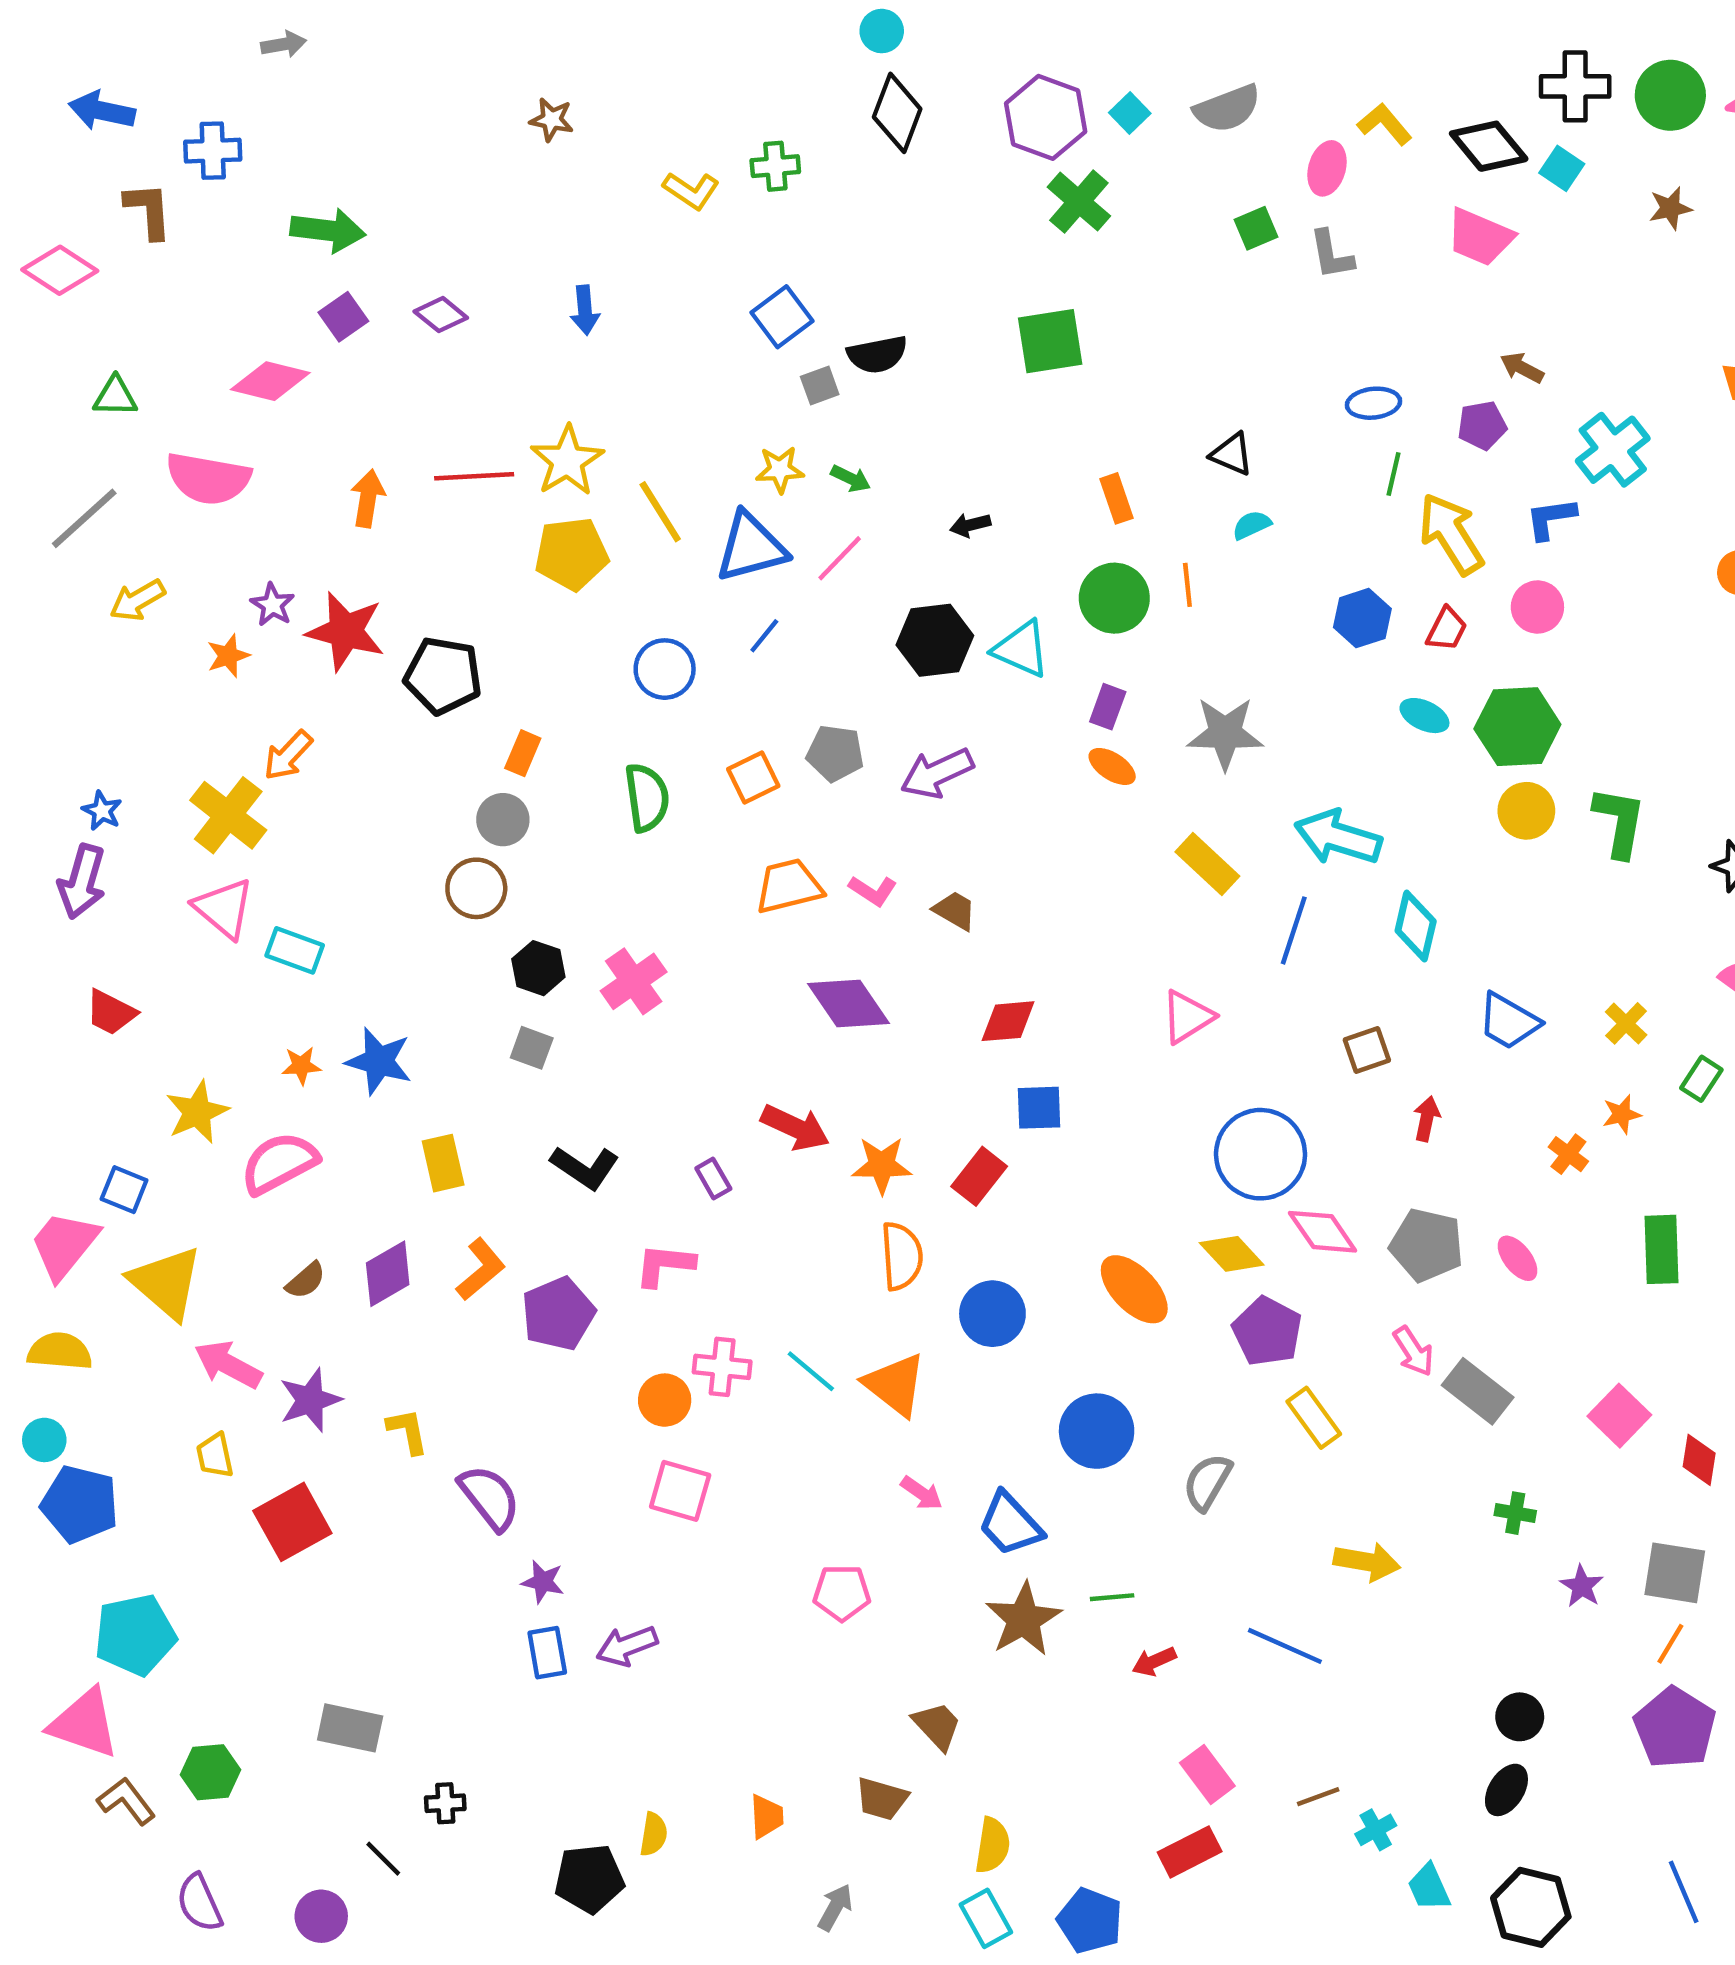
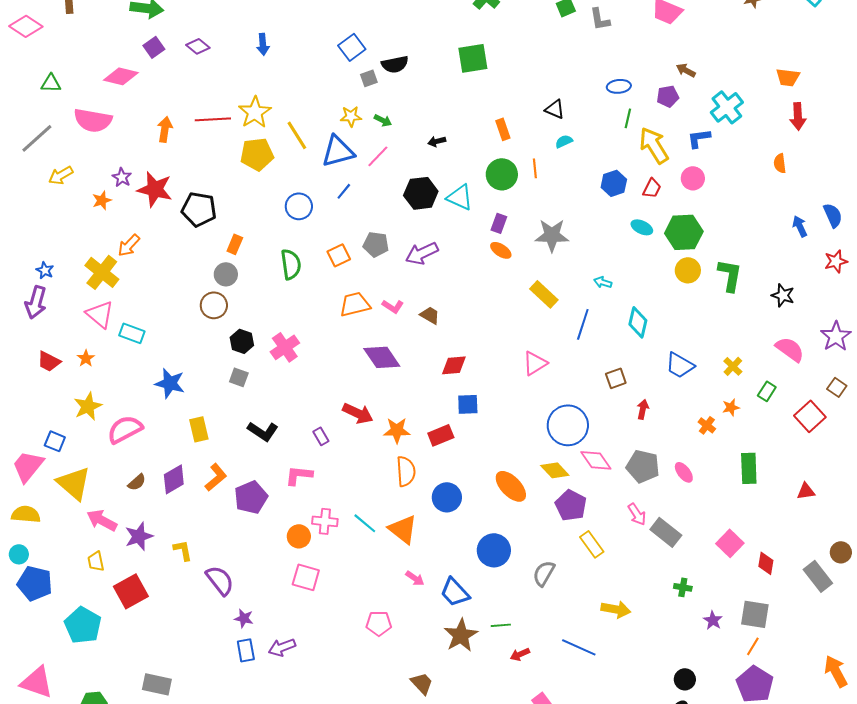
cyan arrow: (1338, 837) -> (603, 282), size x0.5
orange star: (301, 1066) -> (86, 358), moved, turned -30
red rectangle: (979, 1176) -> (441, 435), turned 30
cyan pentagon: (135, 1635) -> (83, 625), moved, turned -30

